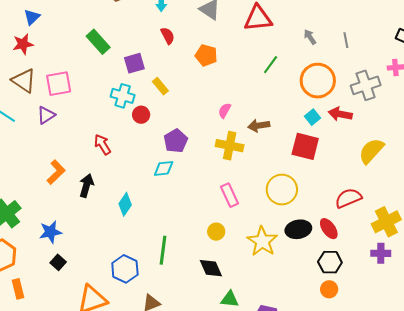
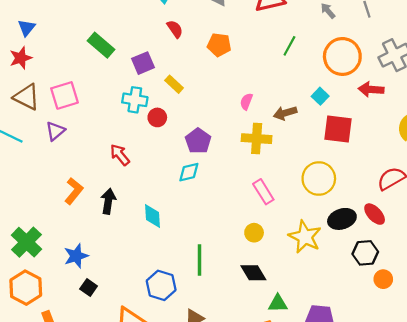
cyan square: (312, 117) -> (320, 96), moved
cyan diamond: (125, 204) -> (152, 216), turned -30
black hexagon: (330, 262) -> (365, 253), moved

